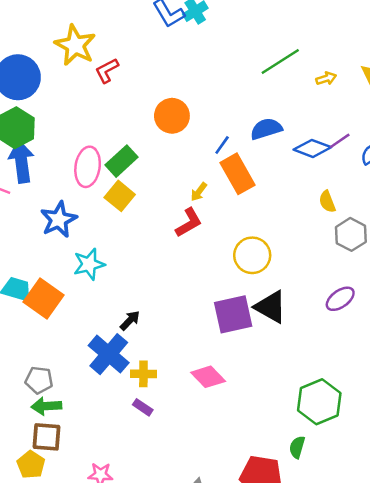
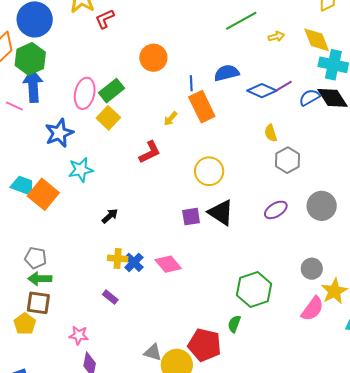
blue line: (222, 145) -> (191, 83), turned -42
red L-shape: (189, 223) -> (150, 152), moved
purple square: (233, 314) -> (191, 217), size x0.6
blue cross: (109, 354) -> (134, 262), moved, size x0.6
purple rectangle: (143, 407) -> (110, 297), moved

